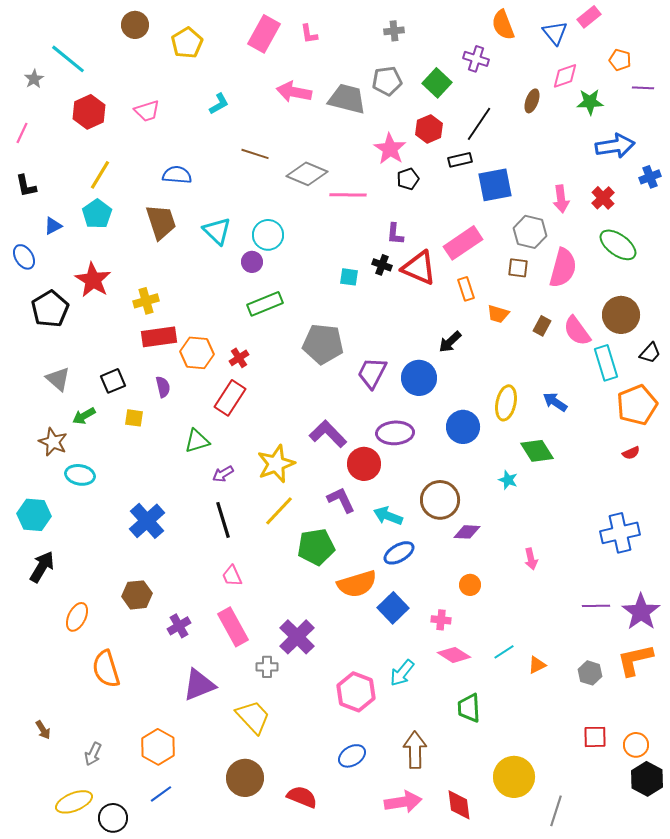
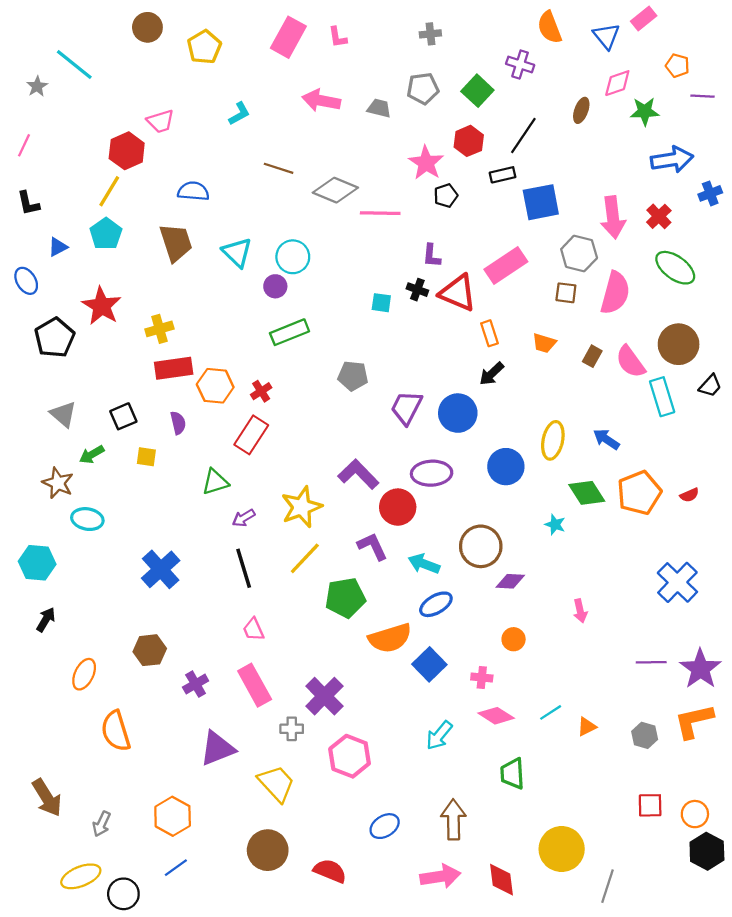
gray trapezoid: (347, 99) -> (379, 108), size x0.6
red hexagon: (89, 112) -> (127, 151), moved
pink arrow: (561, 199) -> (613, 217), size x1.4
orange rectangle: (466, 289) -> (489, 333), moved
gray pentagon: (323, 344) -> (353, 376), size x0.7
orange pentagon: (637, 405) -> (639, 493), moved
blue cross: (620, 533) -> (677, 582), turned -33
black arrow: (42, 567) -> (46, 620), size x0.7
pink hexagon: (356, 692) -> (350, 756), moved
brown arrow: (43, 730) -> (47, 798), size x1.8

